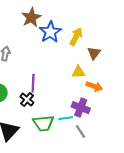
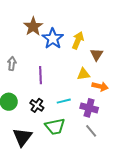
purple line: (33, 83) -> (40, 75), moved
cyan line: (66, 118) -> (64, 101), moved

